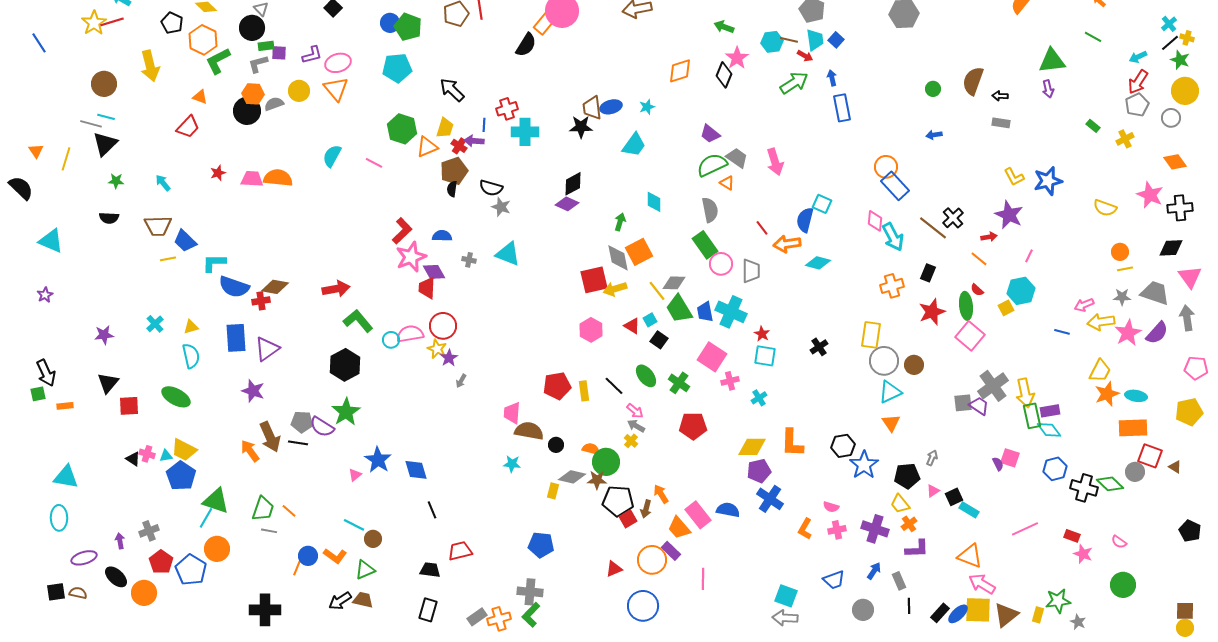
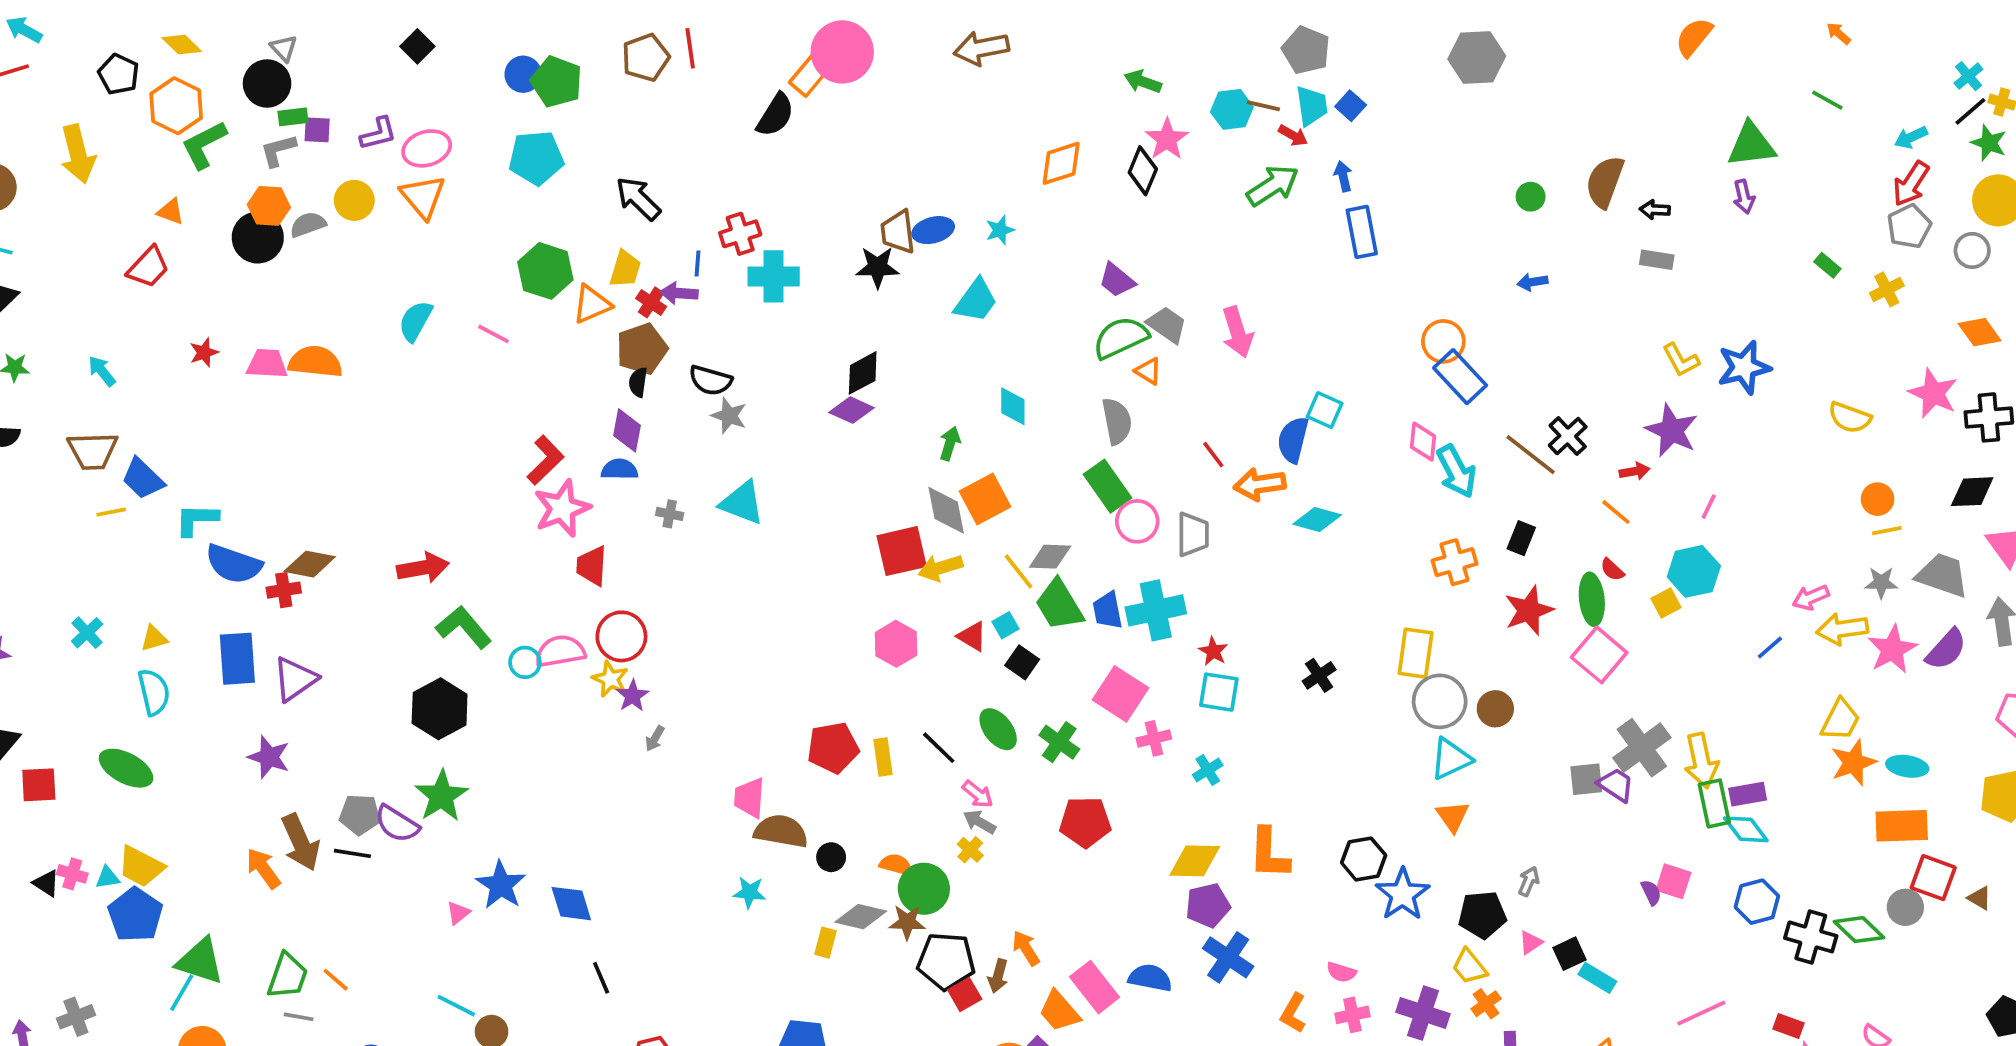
purple diamond: (434, 272) -> (627, 430), moved, turned 40
cyan cross: (731, 312) -> (1156, 610), turned -36
blue line: (1062, 332) -> (1770, 648), turned -56

